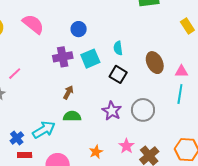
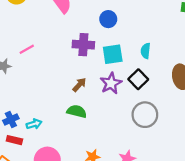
gray circle: (143, 110) -> (145, 115), moved
purple star: (112, 111) -> (111, 83), moved
cyan arrow: (44, 130) -> (34, 124), moved, size x0.6

